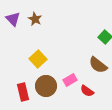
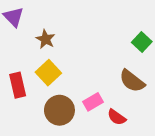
brown star: (35, 19) -> (46, 39), moved
red rectangle: (23, 92) -> (18, 85), moved

